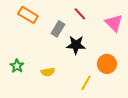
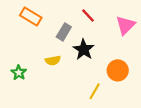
pink triangle: (114, 23) -> (125, 25), turned 30
black star: (76, 45) -> (84, 50), turned 30
yellow semicircle: (48, 72) -> (53, 61), moved

